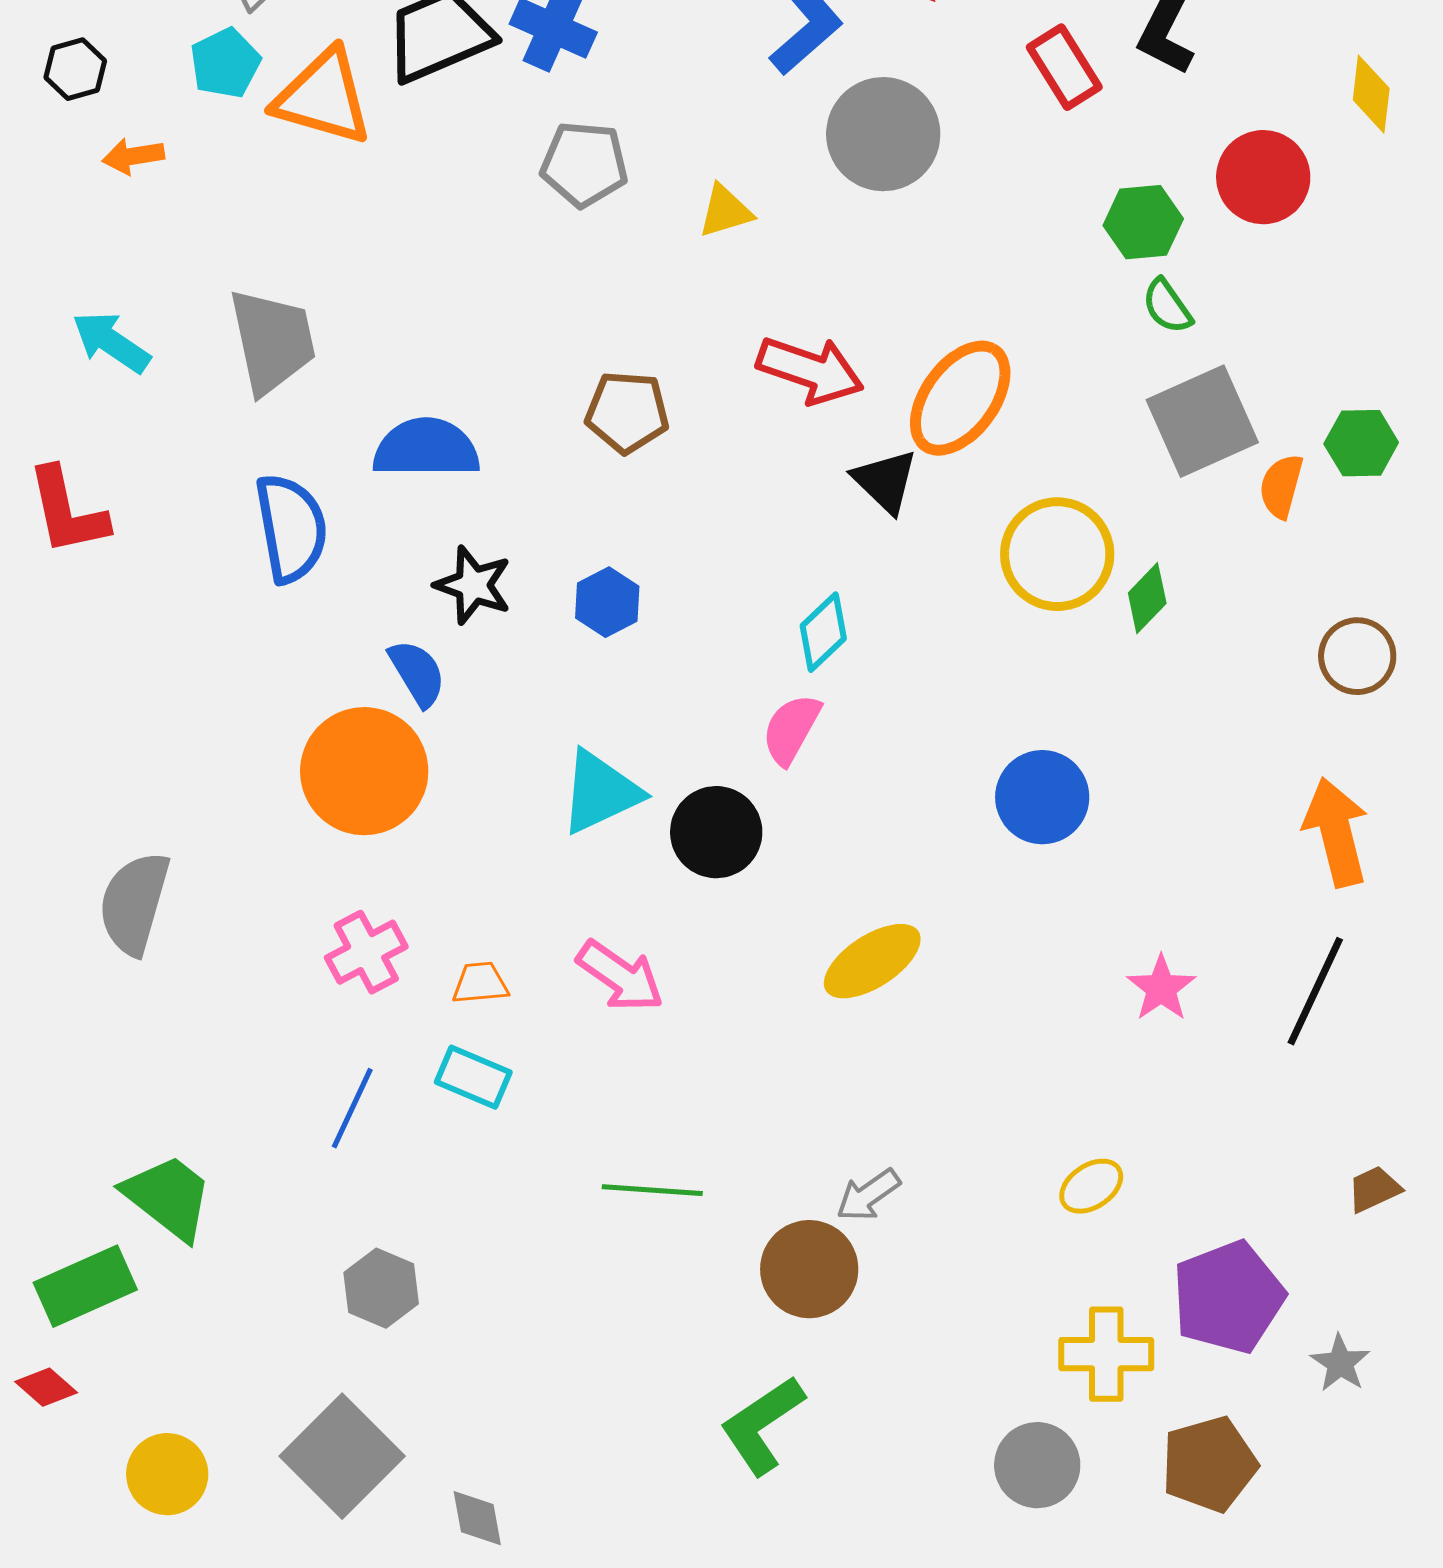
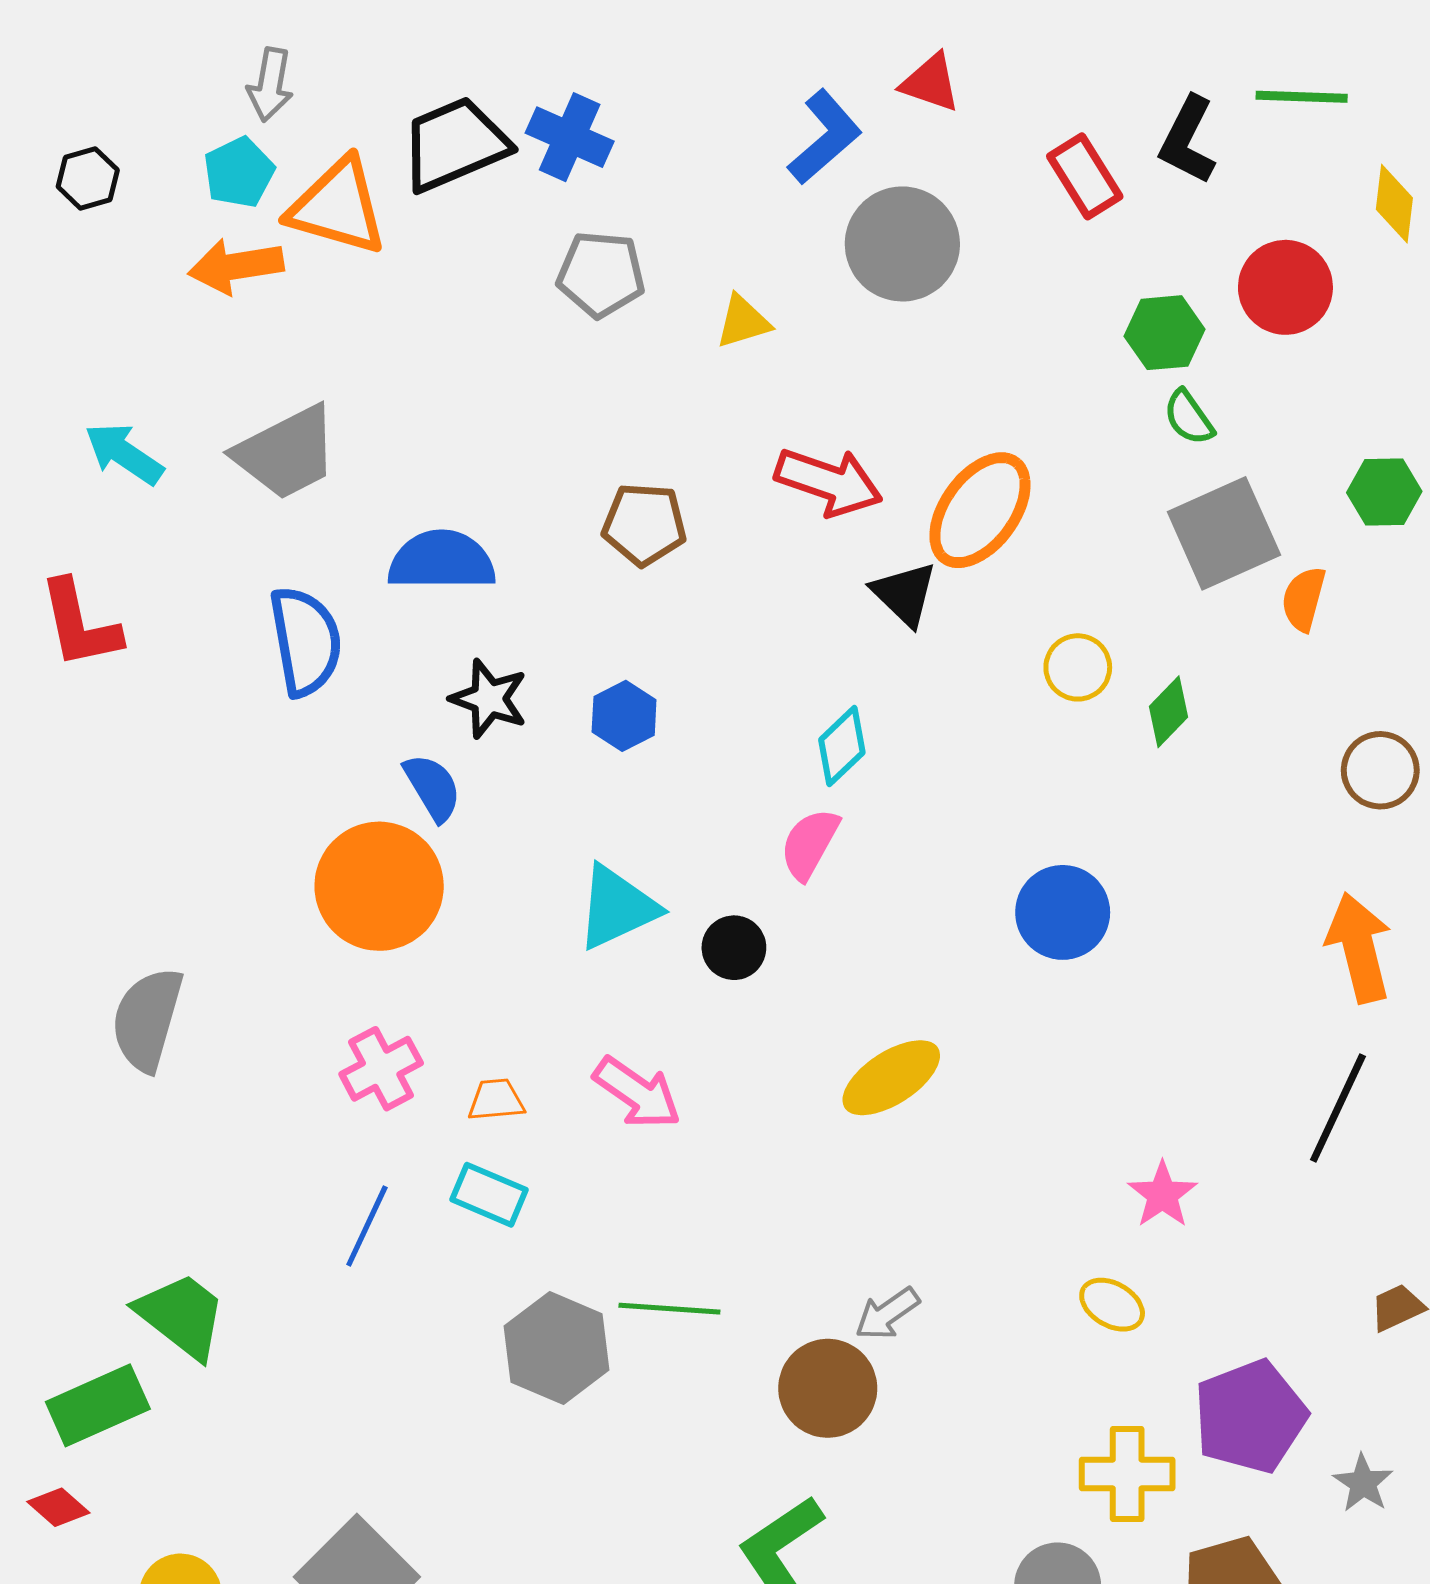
orange arrow: (133, 156) -> (236, 266), moved, size x1.5
gray trapezoid: (272, 341) -> (286, 453), turned 75
green hexagon: (1361, 443) -> (1384, 492), moved
yellow circle: (1057, 554) -> (1078, 667), size x0.6
black circle: (716, 832) -> (734, 948), size x0.7
pink star: (1161, 988) -> (1162, 1195), moved
yellow ellipse: (1091, 1186) -> (1112, 1305), turned 64
gray hexagon: (381, 1288) -> (557, 1348), moved, size x1.4

